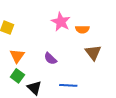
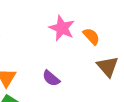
orange semicircle: (82, 29) -> (91, 36), turned -128

